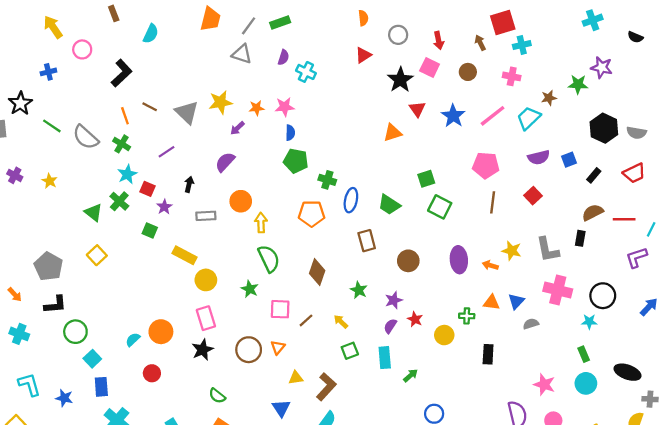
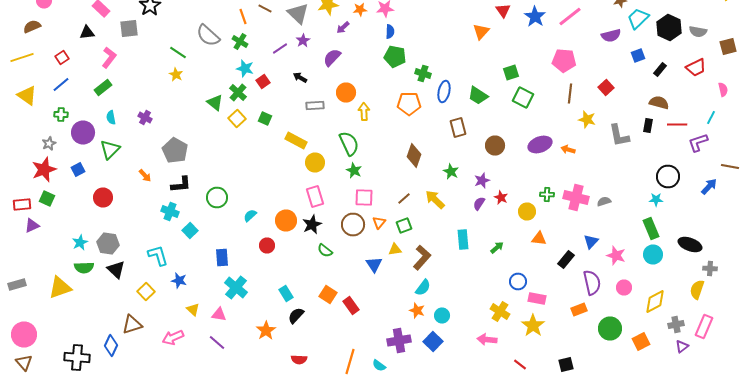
cyan trapezoid: (529, 118) -> (638, 18), moved
green line: (52, 126) -> (178, 52), moved
orange triangle: (393, 133) -> (481, 32), turned -30
purple semicircle: (539, 157) -> (611, 36), moved
cyan star: (127, 174) -> (245, 68), turned -30
purple cross: (15, 175) -> (145, 118), moved
black arrow: (189, 184) -> (300, 78), turned -72
red square: (147, 189) -> (263, 82), turned 32
purple star: (164, 207) -> (303, 40), moved
brown semicircle: (593, 212) -> (659, 102), turned 42
red line: (624, 219) -> (677, 124), moved
yellow star: (512, 251) -> (587, 120), moved
yellow square: (97, 255) -> (237, 118), moved
green semicircle: (269, 259) -> (349, 144), moved
purple ellipse: (459, 260) -> (540, 144), turned 75
pink cross: (558, 290) -> (576, 198), moved
blue triangle: (516, 301) -> (591, 242), moved
orange triangle: (491, 302) -> (539, 238), moved
pink square: (280, 309) -> (364, 198), moved
yellow arrow: (341, 322) -> (435, 200), size x1.5
green circle: (75, 332) -> (217, 198), moved
orange circle: (161, 332) -> (286, 220), moved
cyan cross: (19, 334) -> (170, 212), moved
green square: (350, 351) -> (404, 226), moved
black rectangle: (488, 354) -> (566, 260), moved, turned 36
green rectangle: (584, 354) -> (651, 228), size x1.5
cyan rectangle: (385, 358) -> (463, 240), moved
cyan square: (92, 359) -> (190, 230), moved
green semicircle: (217, 396) -> (325, 250), moved
blue star: (64, 398) -> (179, 280), moved
blue triangle: (281, 408) -> (374, 264), moved

